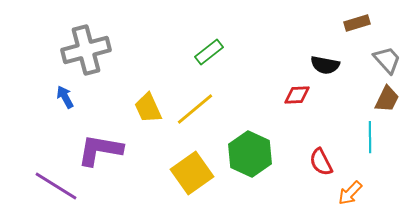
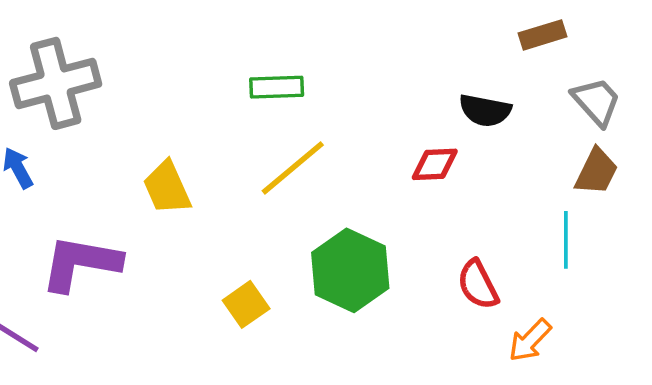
green rectangle: (209, 52) -> (277, 87), turned 36
yellow line: (195, 109) -> (293, 168), moved
yellow square: (192, 173) -> (246, 304), size x0.6

